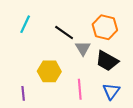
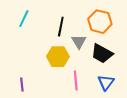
black line: (64, 33) -> (61, 27), turned 66
yellow hexagon: (49, 71) -> (58, 57), moved

